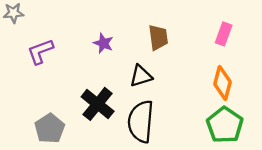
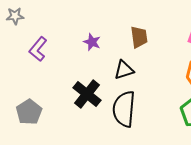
purple L-shape: (40, 51) -> (38, 49), turned -30
gray pentagon: (50, 129) -> (29, 112), moved

